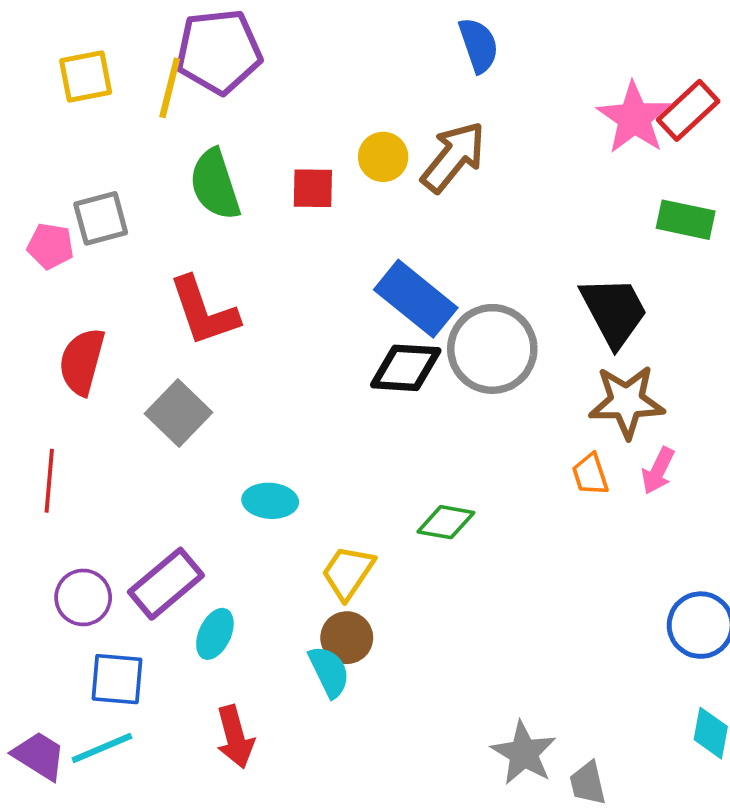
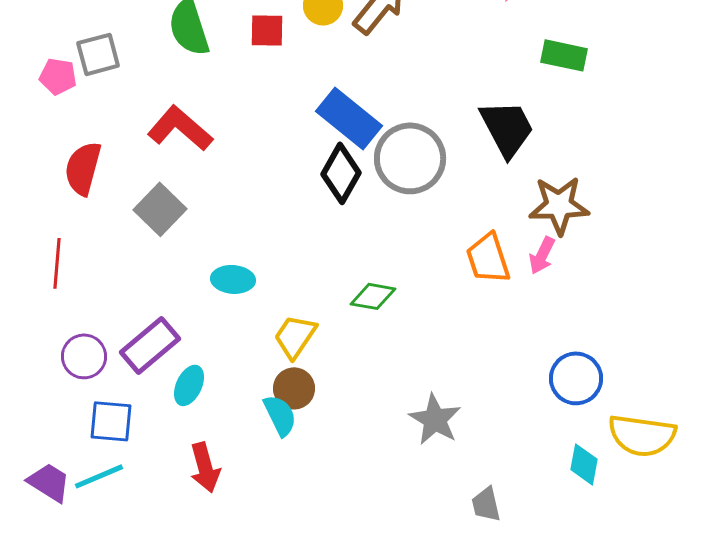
red L-shape: (204, 311) -> (180, 128), turned 150
black diamond: (406, 368) -> (341, 173), turned -64
brown star: (627, 402) -> (559, 205), moved
orange trapezoid: (590, 474) -> (488, 258), size x1.5
gray star: (524, 753) -> (435, 419), moved

